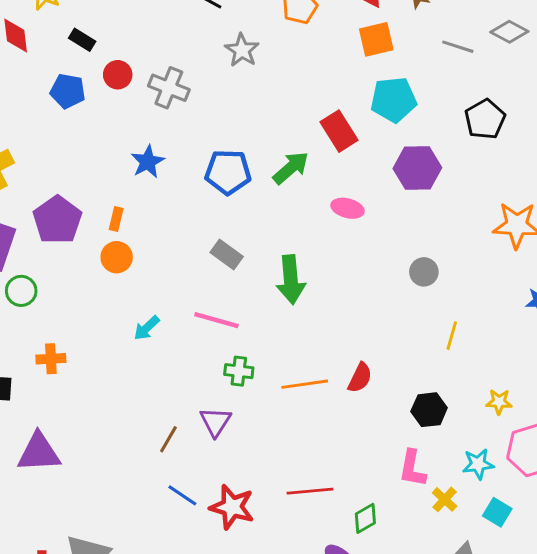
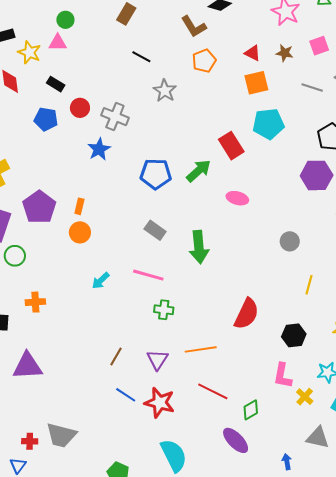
blue star: (148, 162) -> (99, 149), moved
purple hexagon: (417, 168) -> (317, 175), moved
red semicircle: (360, 378) -> (246, 314), size x1.5
orange line: (305, 384) -> (201, 349), moved
purple triangle: (215, 422) -> (157, 360), moved
red line: (310, 491) -> (213, 391), turned 32

